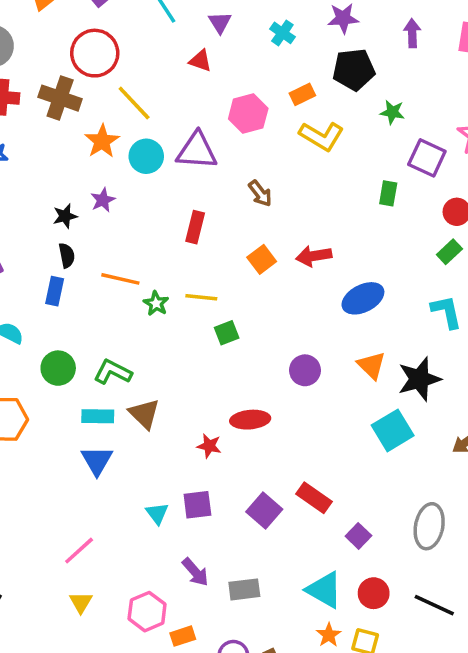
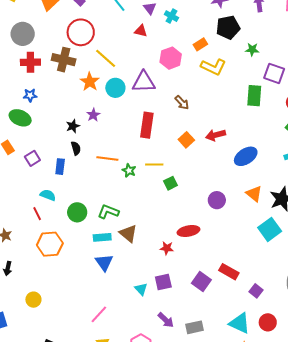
cyan cross: (282, 33) -> (171, 16), moved
green rectangle: (388, 193) -> (254, 96), size x1.5
red rectangle: (195, 227) -> (147, 125), size x1.4
blue rectangle: (55, 291) -> (60, 167), moved

